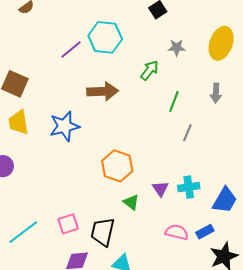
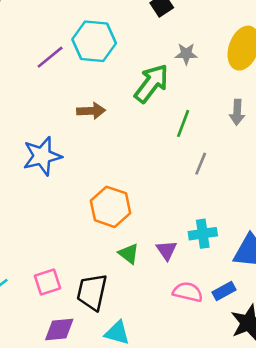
green arrow: (150, 70) -> (151, 83), size x1.5
brown arrow: (103, 91) -> (91, 111), size x0.7
purple triangle: (160, 189) -> (167, 250), moved

